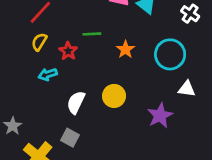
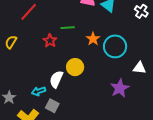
yellow semicircle: (39, 42) -> (11, 42), moved
cyan circle: (170, 54) -> (115, 46), moved
cyan arrow: (48, 74) -> (39, 91), moved
yellow circle: (114, 96) -> (75, 67), moved

